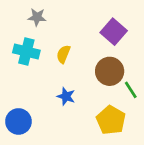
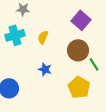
cyan cross: (26, 51) -> (15, 35), turned -30

